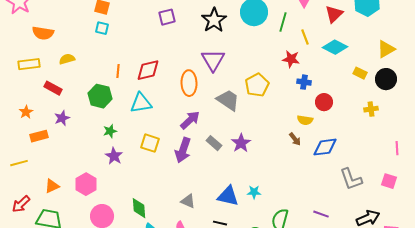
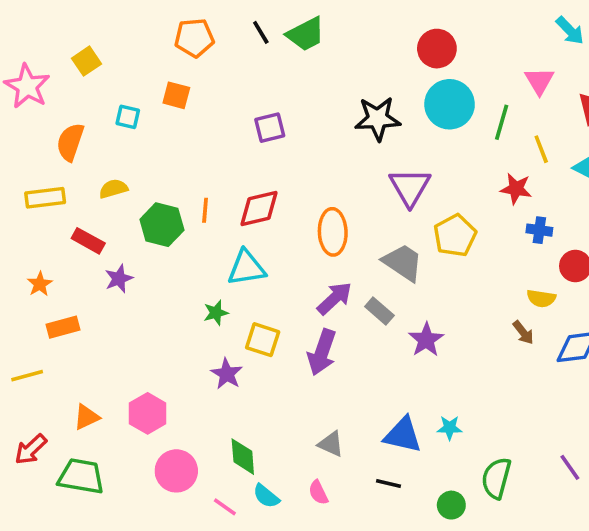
purple square: (167, 17) -> (270, 128), moved
black star: (214, 20) -> (378, 119), turned 30
cyan square: (102, 28) -> (128, 117), moved
orange semicircle: (43, 33) -> (70, 142), turned 100
purple triangle: (213, 60) -> (410, 187), moved
green hexagon: (100, 96) -> (162, 225), moved
purple star: (62, 118) -> (119, 279), moved
green star: (110, 131) -> (216, 313), moved
gray rectangle: (214, 143) -> (379, 311), moved
purple star: (114, 156) -> (227, 374), moved
purple line: (321, 214) -> (570, 467), turned 35

